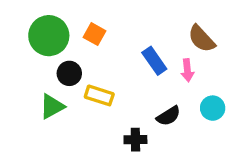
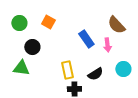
green circle: (49, 36) -> (19, 23), size x0.6
yellow rectangle: (99, 95) -> (67, 70), moved, turned 60
green triangle: (52, 106) -> (21, 68), turned 36

